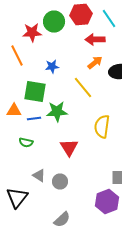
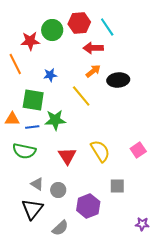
yellow semicircle: (102, 126) -> (100, 151), moved, turned 140
green semicircle: (26, 142) -> (24, 151), size x1.6
black triangle: (17, 198) -> (32, 209), moved
purple hexagon: (107, 202) -> (88, 206), moved

